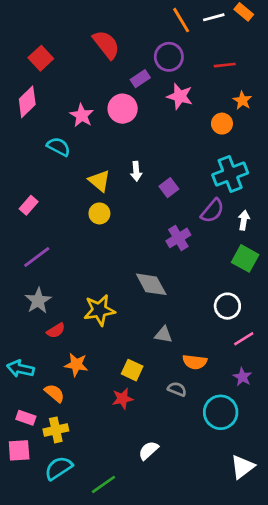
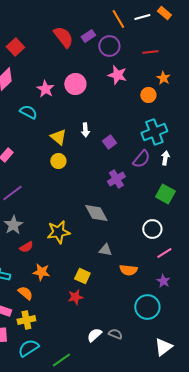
purple rectangle: (140, 79) -> (88, 36), moved
white arrow: (244, 220) -> (165, 158), moved
gray semicircle: (177, 389) -> (115, 334), moved

